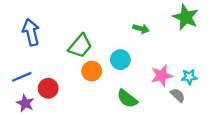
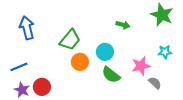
cyan star: (189, 77) -> (165, 52), moved
red circle: (48, 88) -> (42, 87), moved
green semicircle: (127, 99) -> (111, 75), moved

